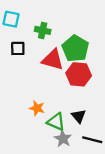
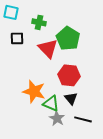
red triangle: (53, 60) -> (48, 48), turned 30
red hexagon: (79, 74) -> (69, 75), moved
orange star: (37, 108) -> (34, 91), size x1.6

